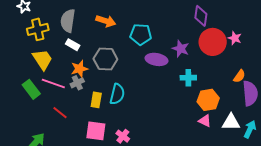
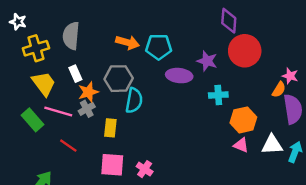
orange arrow: (106, 21) -> (127, 42), moved
pink star: (235, 38) -> (290, 76), moved
white rectangle: (73, 45) -> (75, 74), moved, turned 40
cyan semicircle: (117, 94) -> (134, 100), moved

